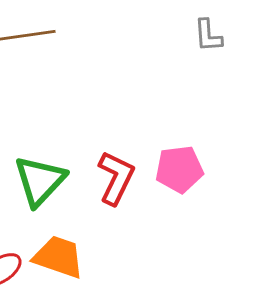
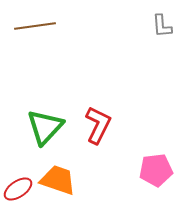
pink pentagon: (179, 169) -> (156, 170), moved

